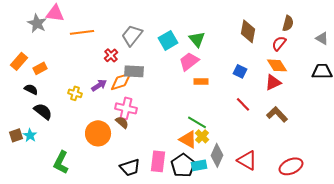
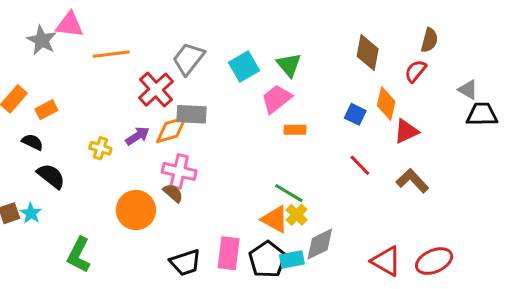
gray triangle: (322, 38) -> (468, 90), moved
red cross: (111, 55) -> (156, 90), size x1.6
orange diamond: (277, 65) -> (386, 103), moved, turned 45
gray diamond: (217, 155) -> (320, 244), turned 40
red triangle: (247, 160) -> (386, 261), moved

